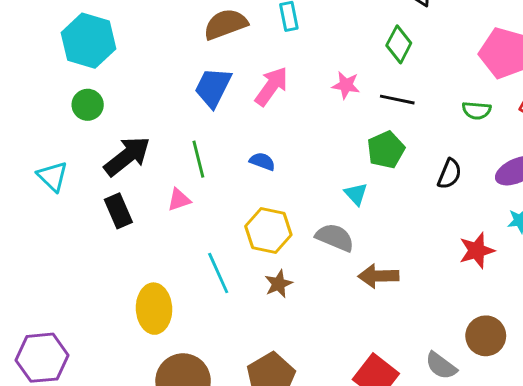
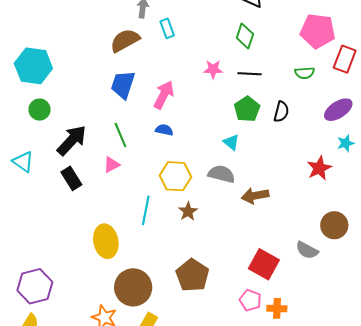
pink arrow: (271, 86) -> (164, 95), moved
black semicircle: (449, 174) -> (281, 112), moved
cyan line: (218, 273) -> (146, 210), turned 44

